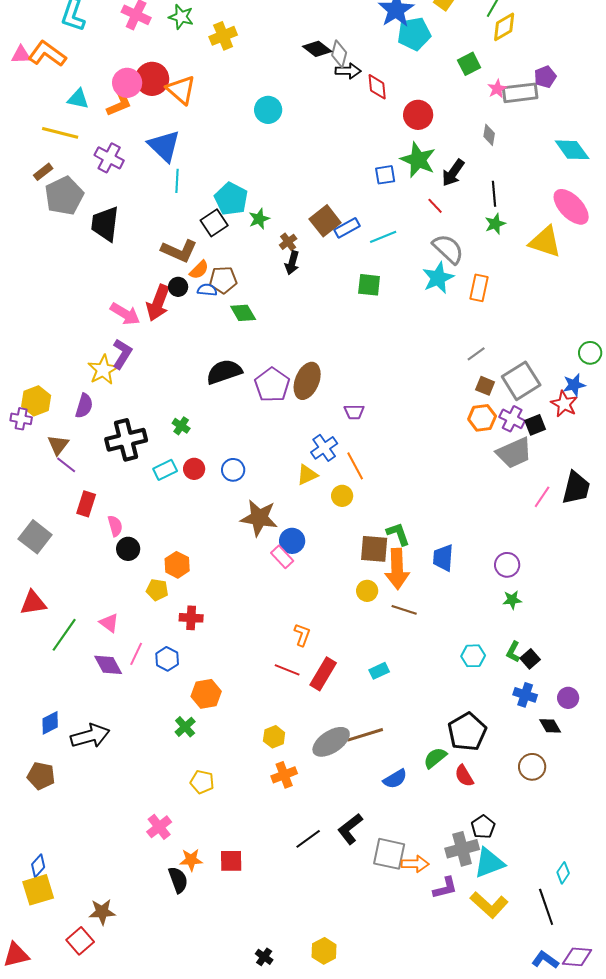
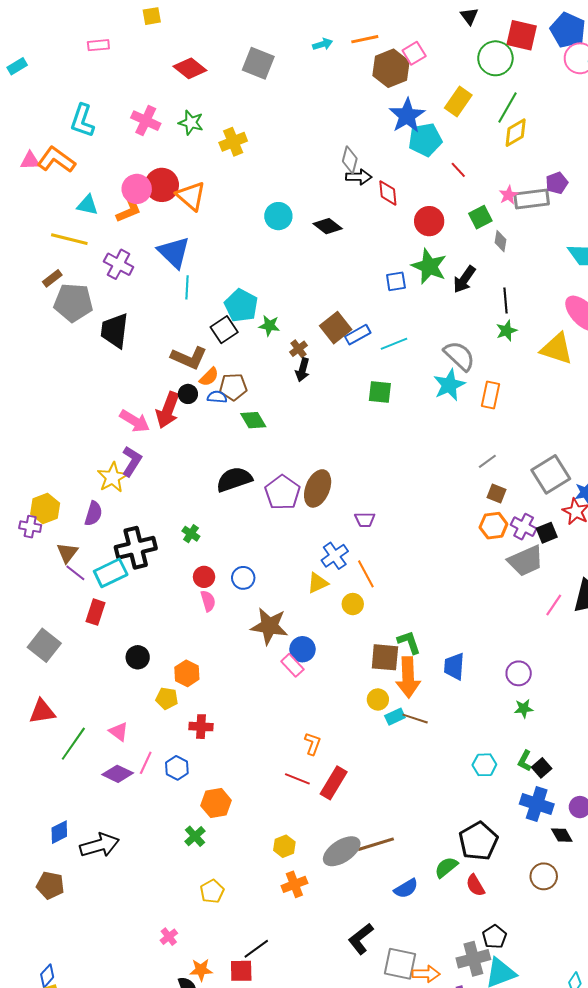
black diamond: (317, 49) -> (328, 226), moved
green square: (469, 64) -> (480, 217), moved
gray pentagon: (64, 196) -> (73, 303), turned 30
red line: (435, 206) -> (458, 170), moved
green star: (259, 219) -> (269, 326), turned 30
gray square: (521, 381) -> (551, 474), moved
cyan rectangle: (165, 470) -> (111, 573), moved, size x1.4
pink semicircle: (115, 526) -> (208, 601), moved
purple diamond: (108, 665) -> (118, 774), turned -36
cyan rectangle: (379, 671) -> (395, 717), moved
blue cross: (525, 695) -> (537, 804), size x1.4
yellow pentagon: (202, 782) -> (212, 891), turned 30
pink cross: (159, 827) -> (169, 937), size x0.7
black line: (308, 839) -> (256, 949), moved

